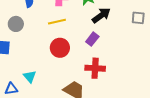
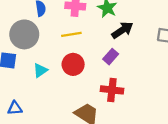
gray circle: (16, 24) -> (24, 34), size x1.6
cyan triangle: (30, 77) -> (40, 70), moved, turned 32

